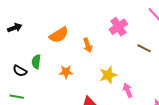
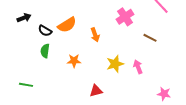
black semicircle: (20, 71) -> (45, 31), moved
pink arrow: (128, 90) -> (138, 67), moved

